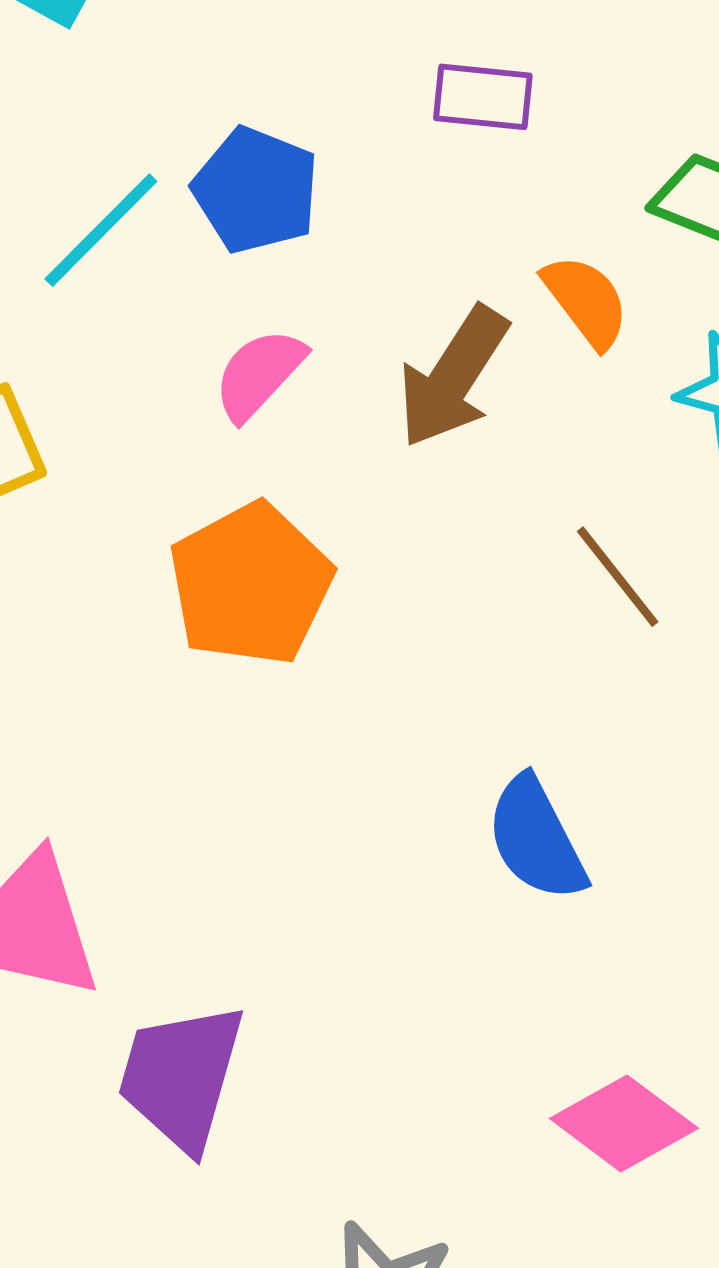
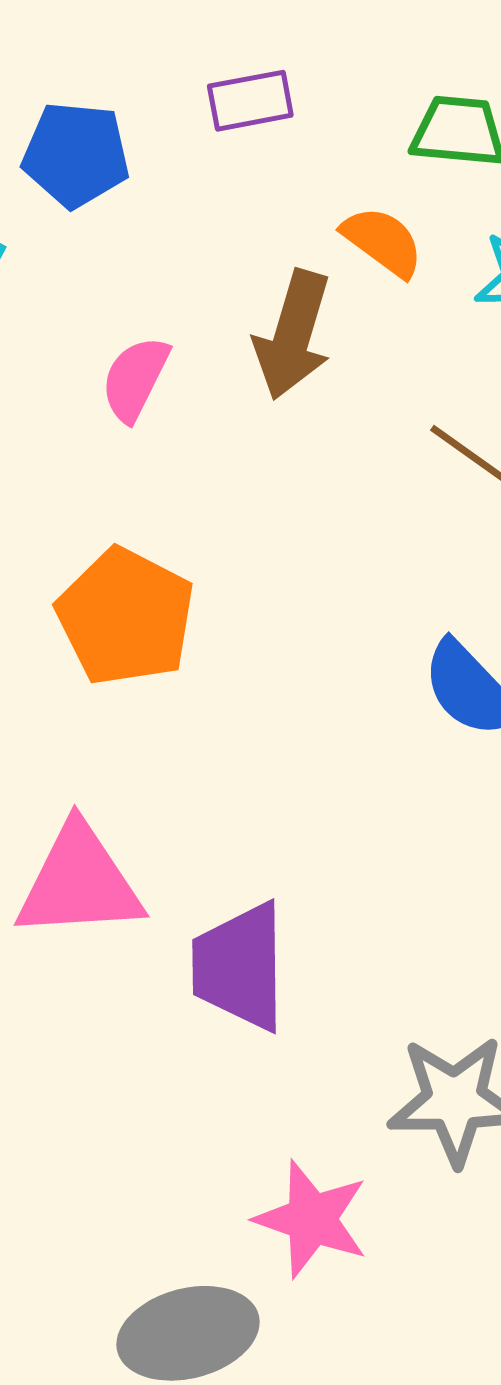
blue pentagon: (256, 190) -> (76, 155), moved
orange pentagon: (251, 584) -> (126, 617), moved

